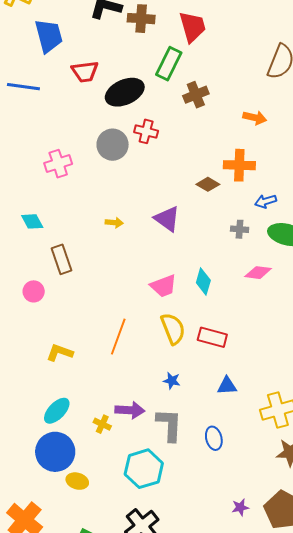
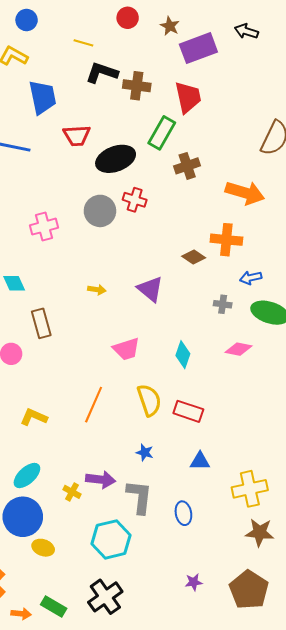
orange arrow: (255, 118) -> (245, 193), size x1.6
pink trapezoid: (163, 286) -> (126, 349), moved
purple star: (240, 507) -> (194, 582), moved

